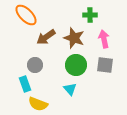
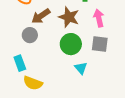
gray circle: (35, 65) -> (30, 35), moved
cyan triangle: (70, 89) -> (81, 68), moved

